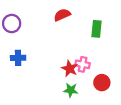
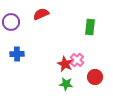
red semicircle: (62, 15) -> (41, 14), moved
pink cross: (83, 64) -> (77, 60), turned 32

